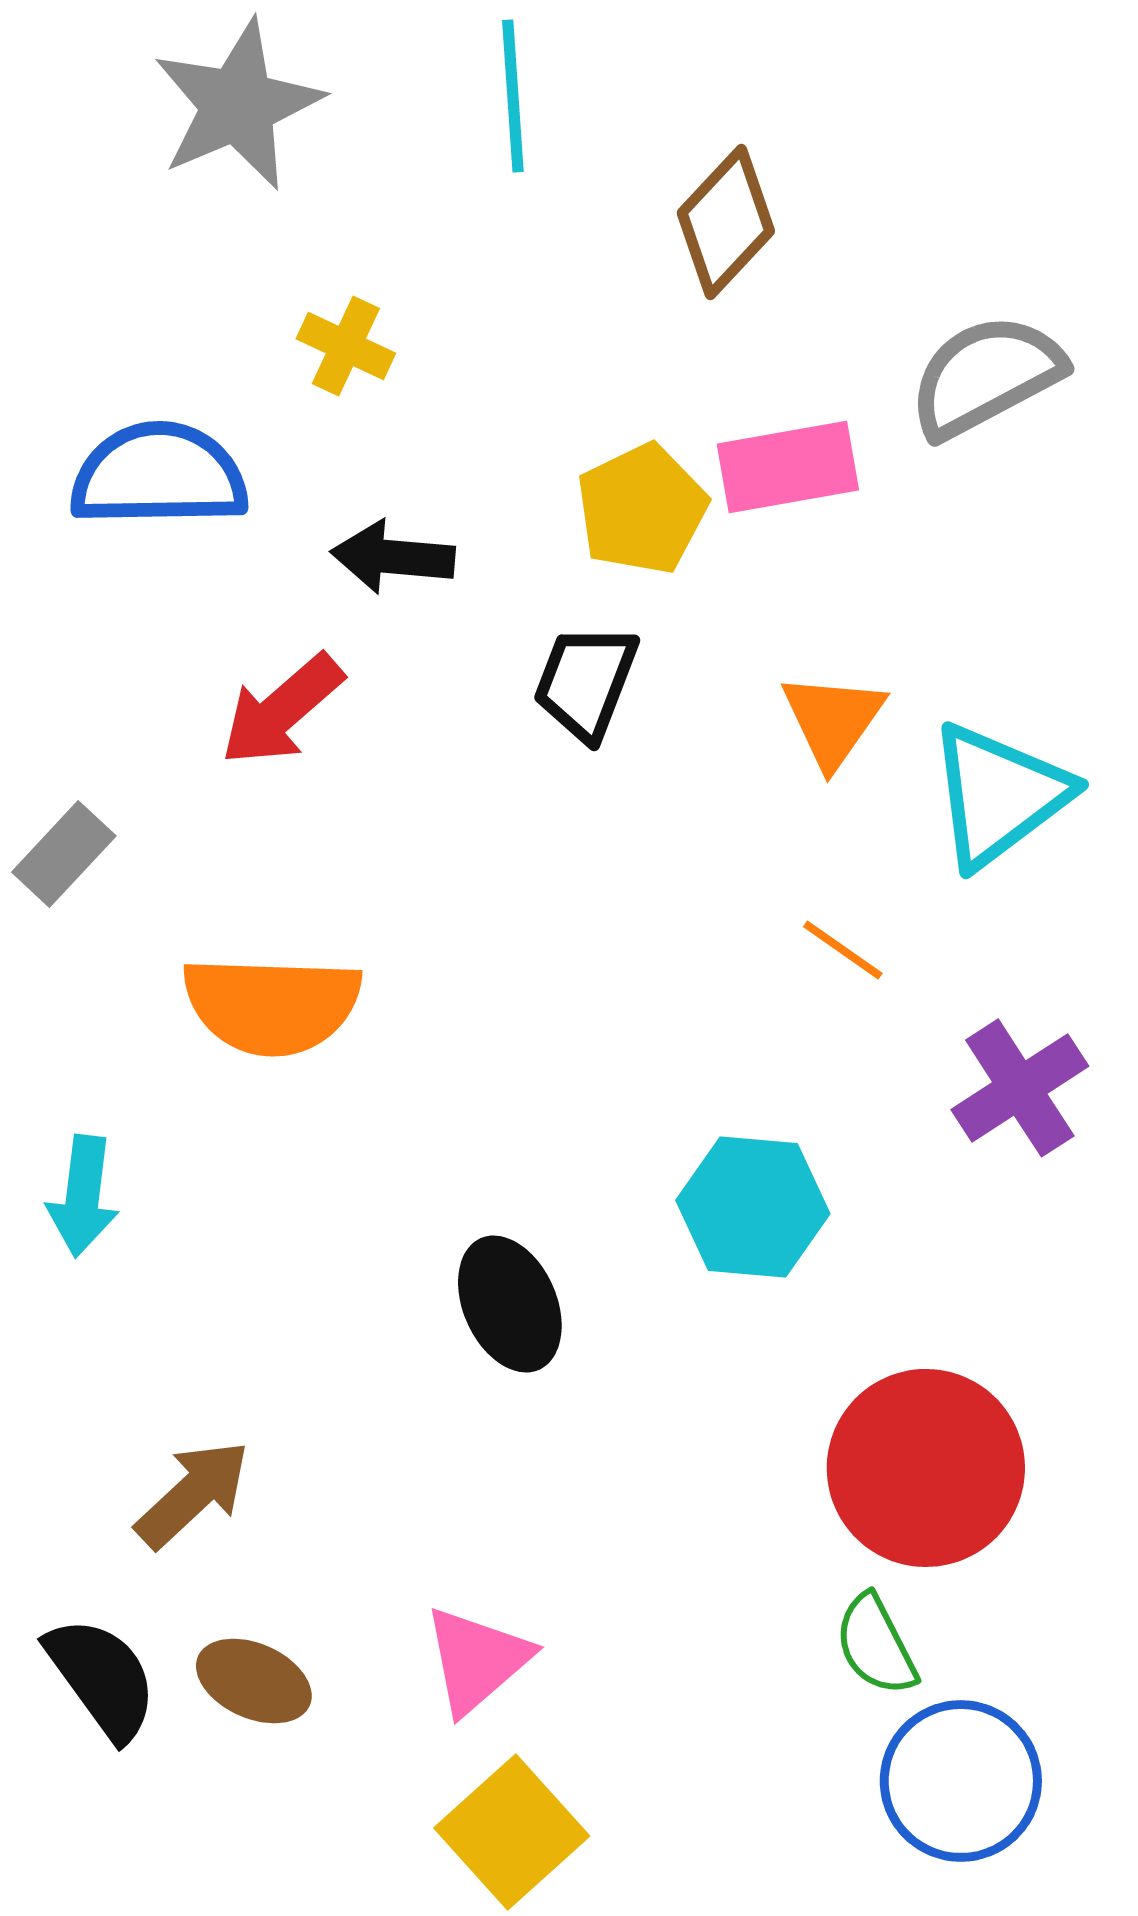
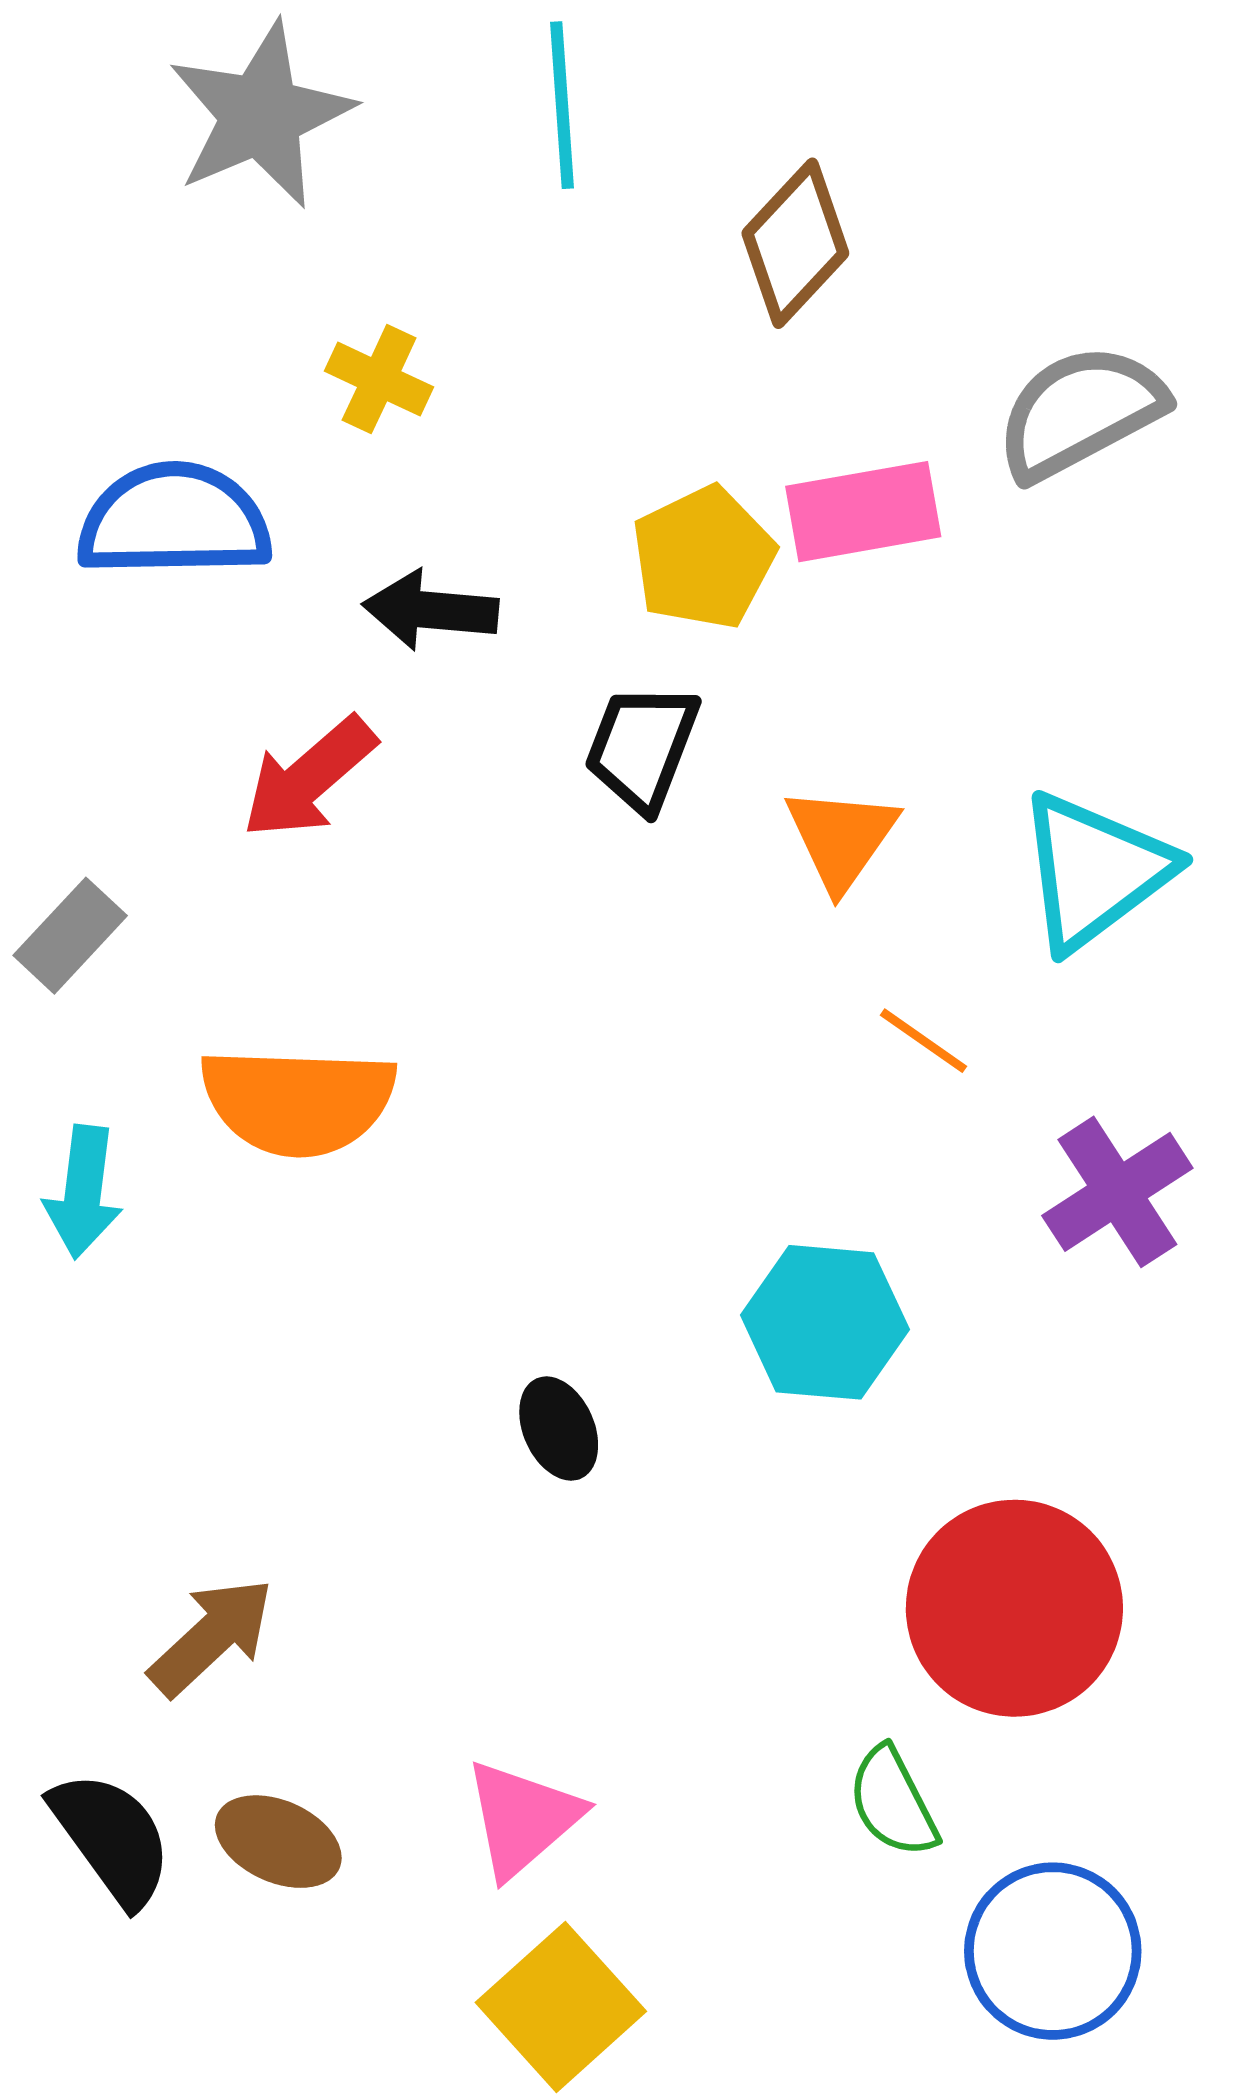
orange triangle: (833, 720) -> (841, 838), moved
cyan arrow: (83, 1196) -> (83, 1192), moved
black ellipse: (510, 1304) -> (559, 1429), size x0.7
green semicircle: (876, 1645) -> (893, 1802), moved

